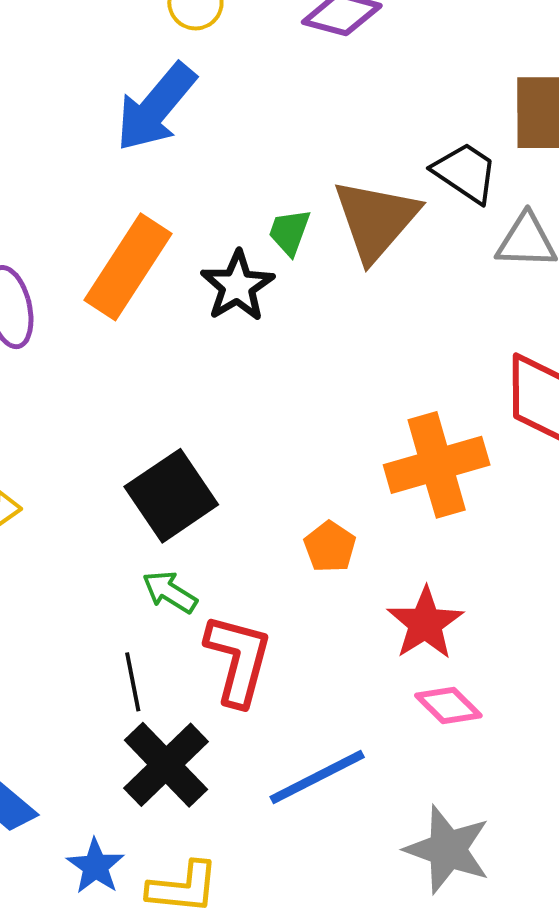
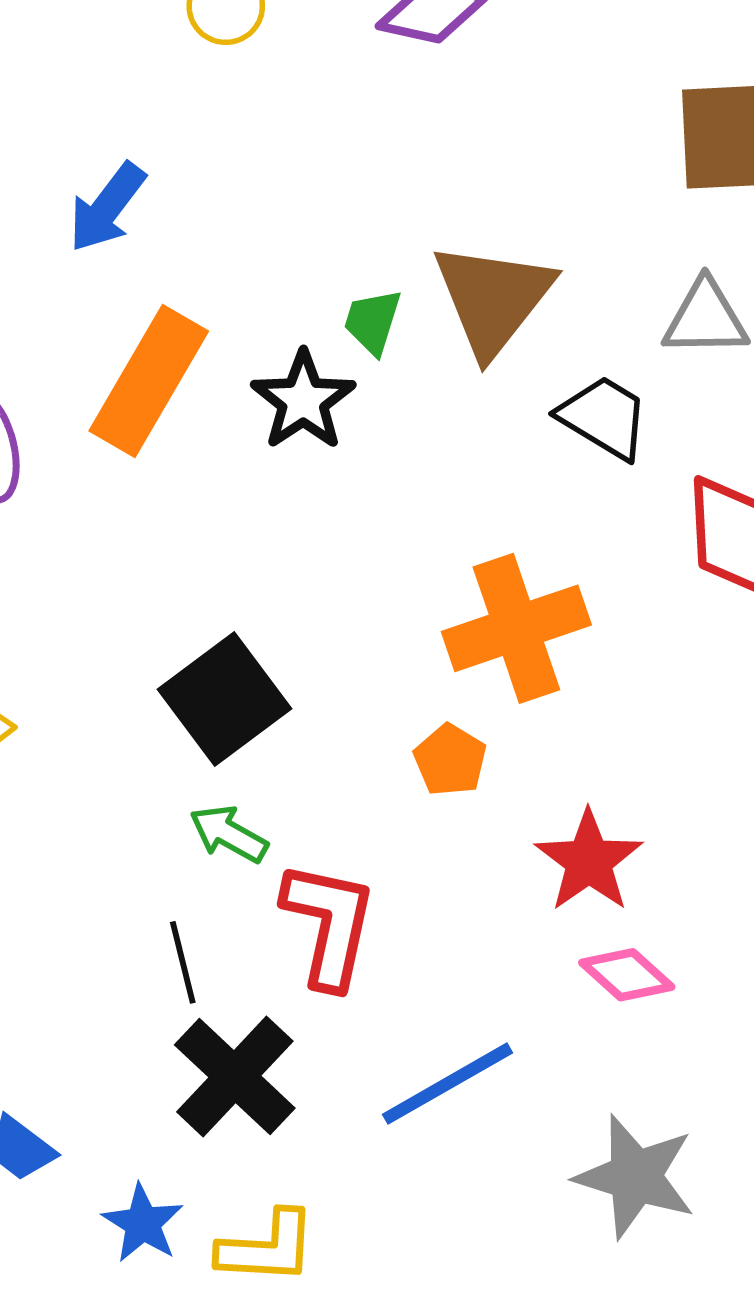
blue arrow: (156, 107) -> (107, 207), moved, size x0.7
black trapezoid: (465, 172) -> (604, 417), moved
orange cross: (437, 465) -> (516, 628), moved

